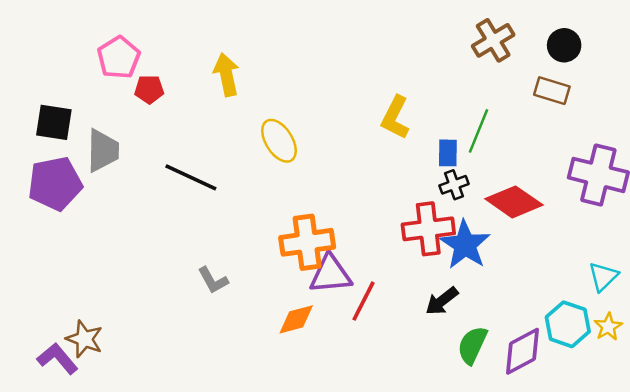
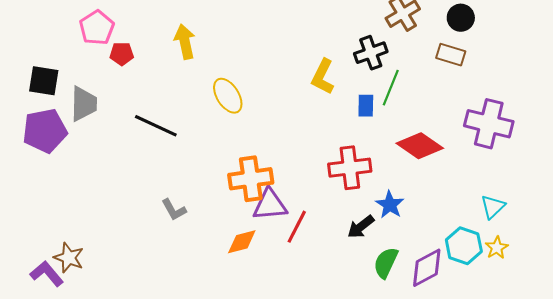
black cross: (454, 185) -> (371, 53), moved, size x1.4
blue star: (465, 245) -> (390, 205), moved, size x0.7

